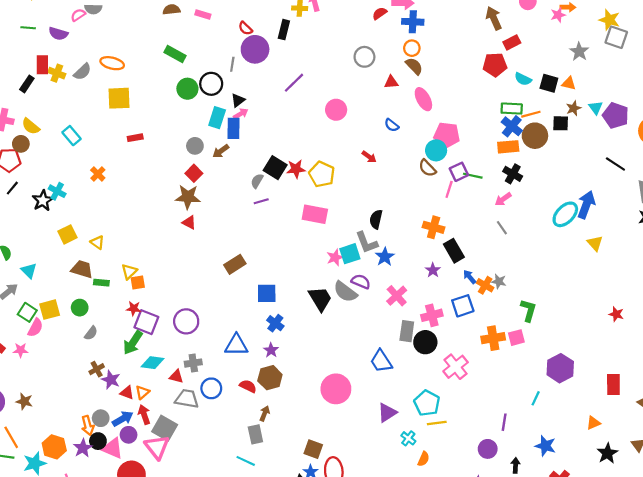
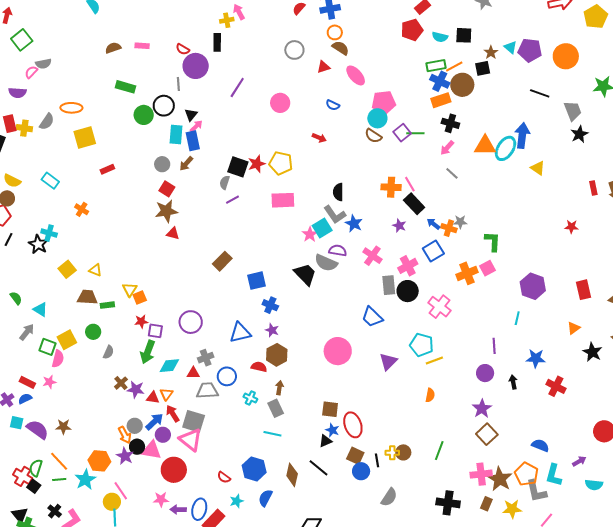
orange triangle: (569, 83) -> (485, 146), moved, size x1.6
pink line: (449, 189) -> (410, 184), moved, turned -35
purple square: (146, 322) -> (155, 331), size x0.7
cyan cross: (408, 438) -> (250, 398), moved

